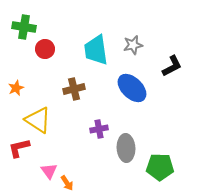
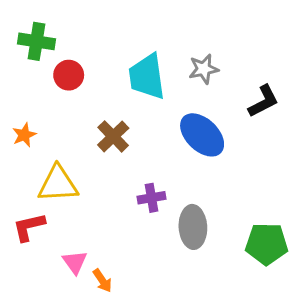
brown cross: (74, 89) -> (113, 136), turned -30
yellow triangle: (38, 120) -> (58, 184), turned -36
green pentagon: (160, 167) -> (267, 244), moved

